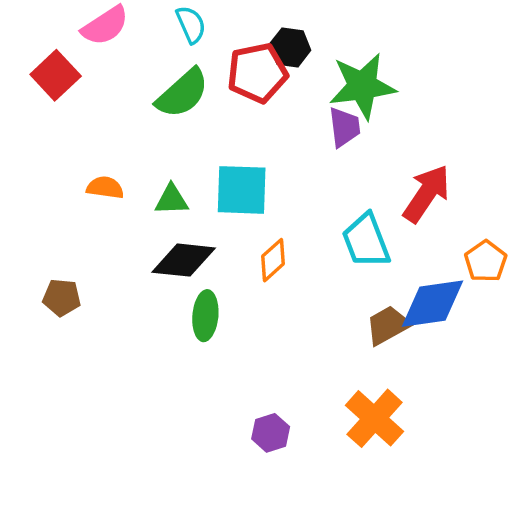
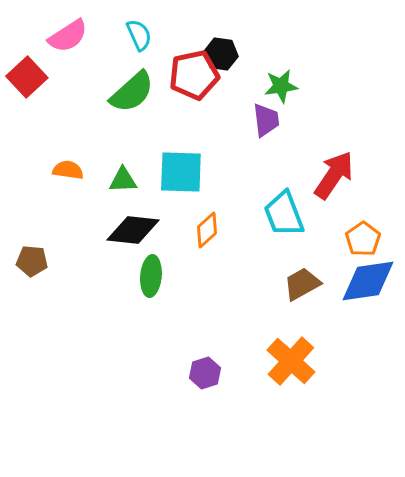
green star: (362, 86) -> (281, 86), size x0.6
orange pentagon: (486, 261) -> (363, 239), moved
blue diamond: (433, 304) -> (368, 281), moved

